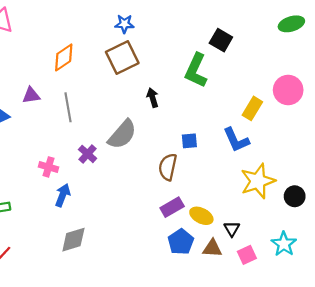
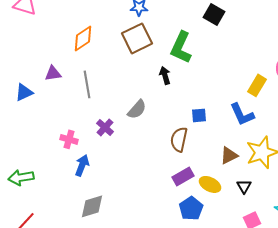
black square: (221, 40) -> (214, 14), moved
green L-shape: (196, 70) -> (181, 47), moved
gray semicircle: (122, 134) -> (137, 109), size x0.7
black triangle: (232, 229) -> (244, 186), moved
brown triangle: (212, 248) -> (229, 155), moved, turned -30

